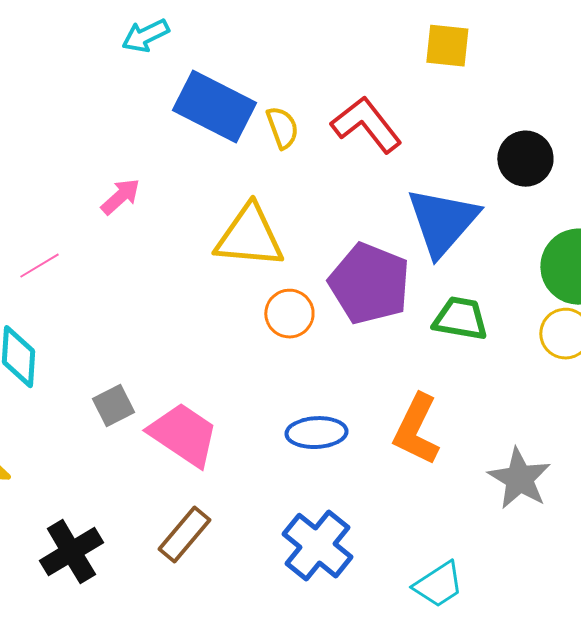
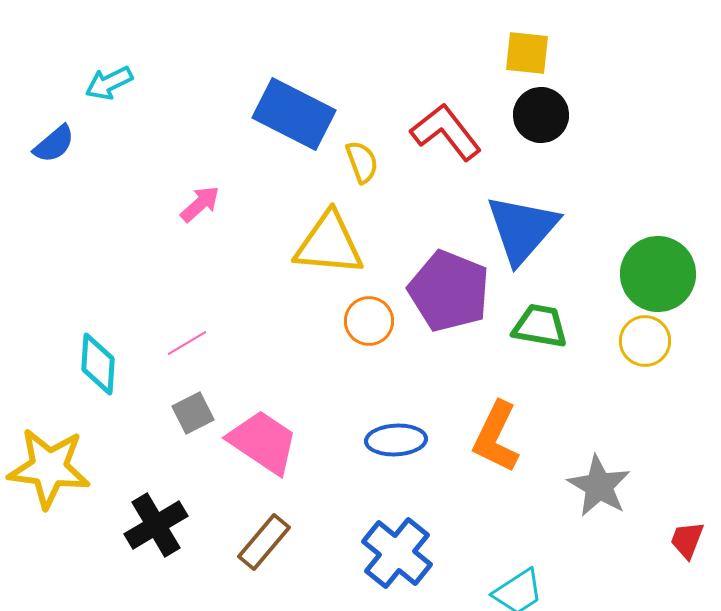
cyan arrow: (145, 36) -> (109, 83), moved
yellow semicircle: (282, 128) -> (362, 162), moved
black circle: (525, 159) -> (541, 115), moved
pink line: (39, 266) -> (187, 343), moved
black cross: (71, 552) -> (156, 525), moved

